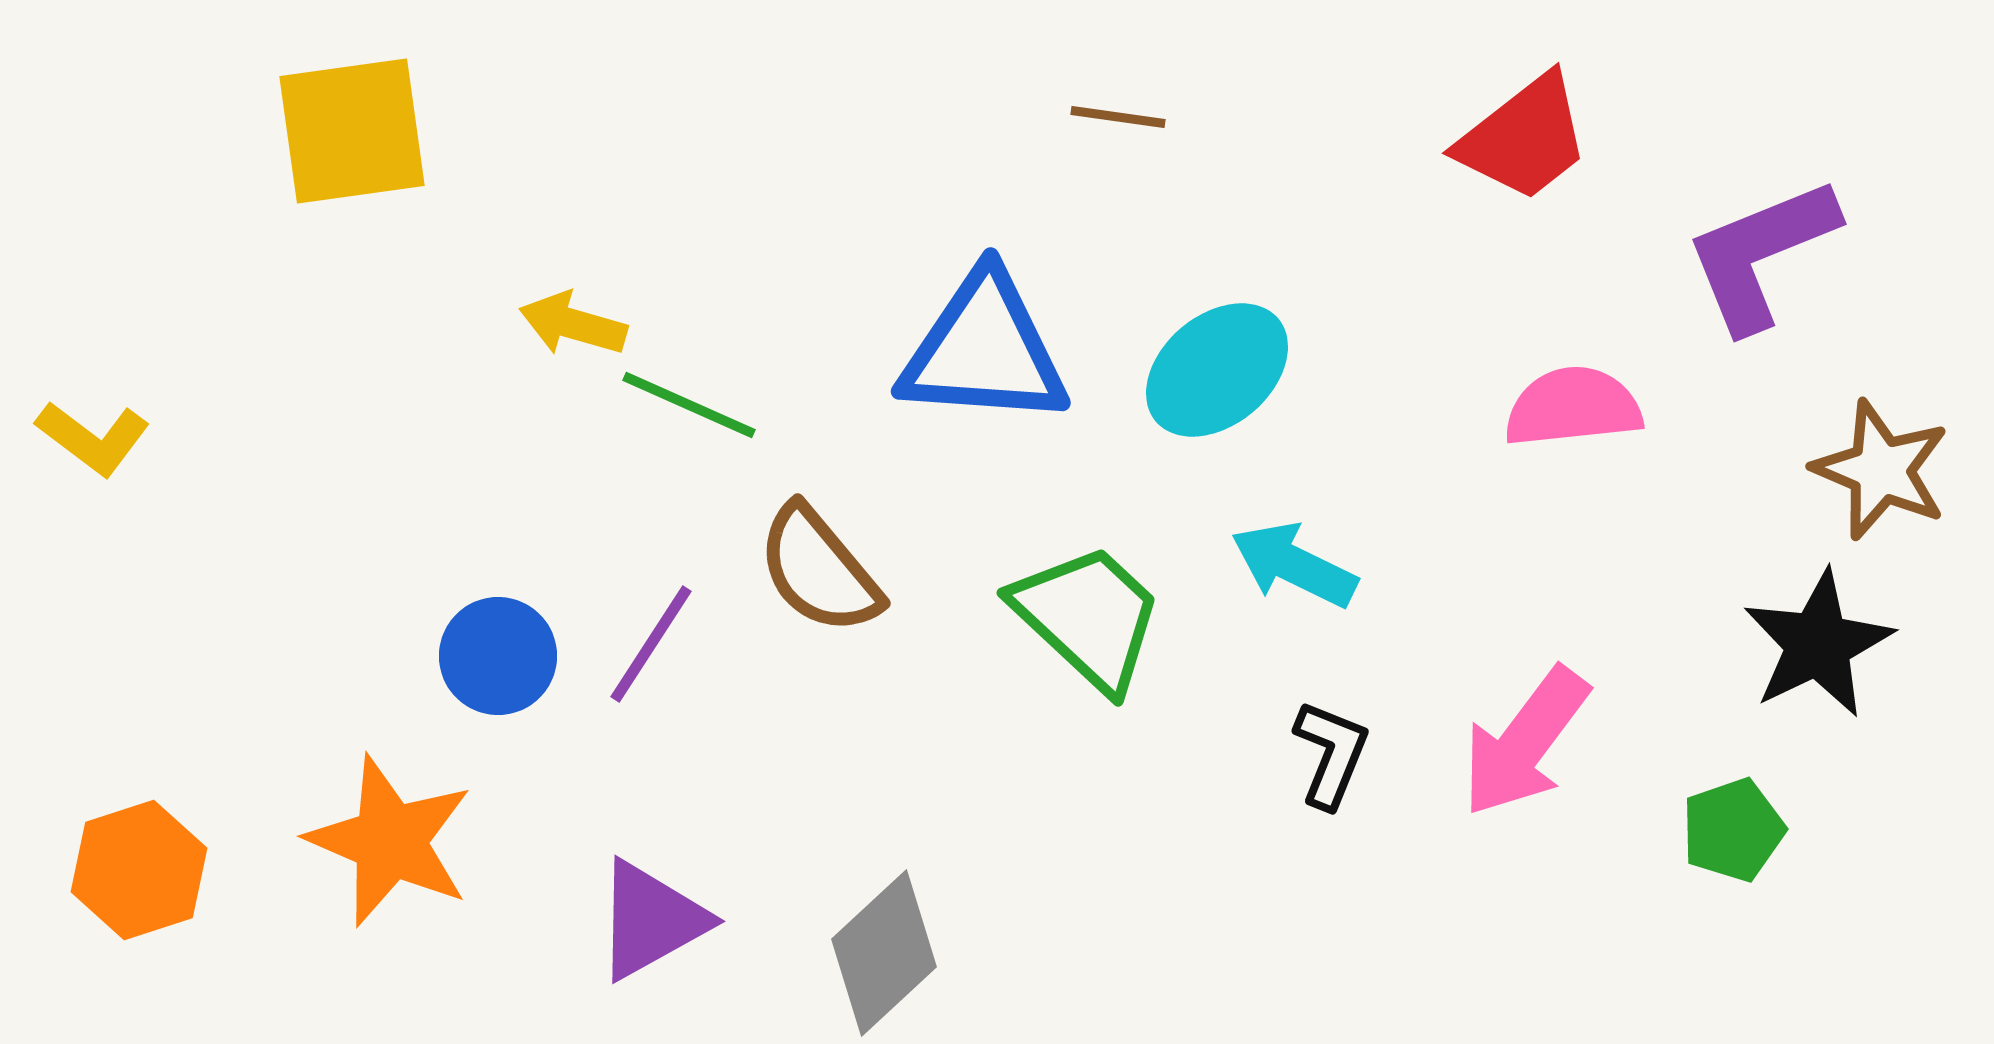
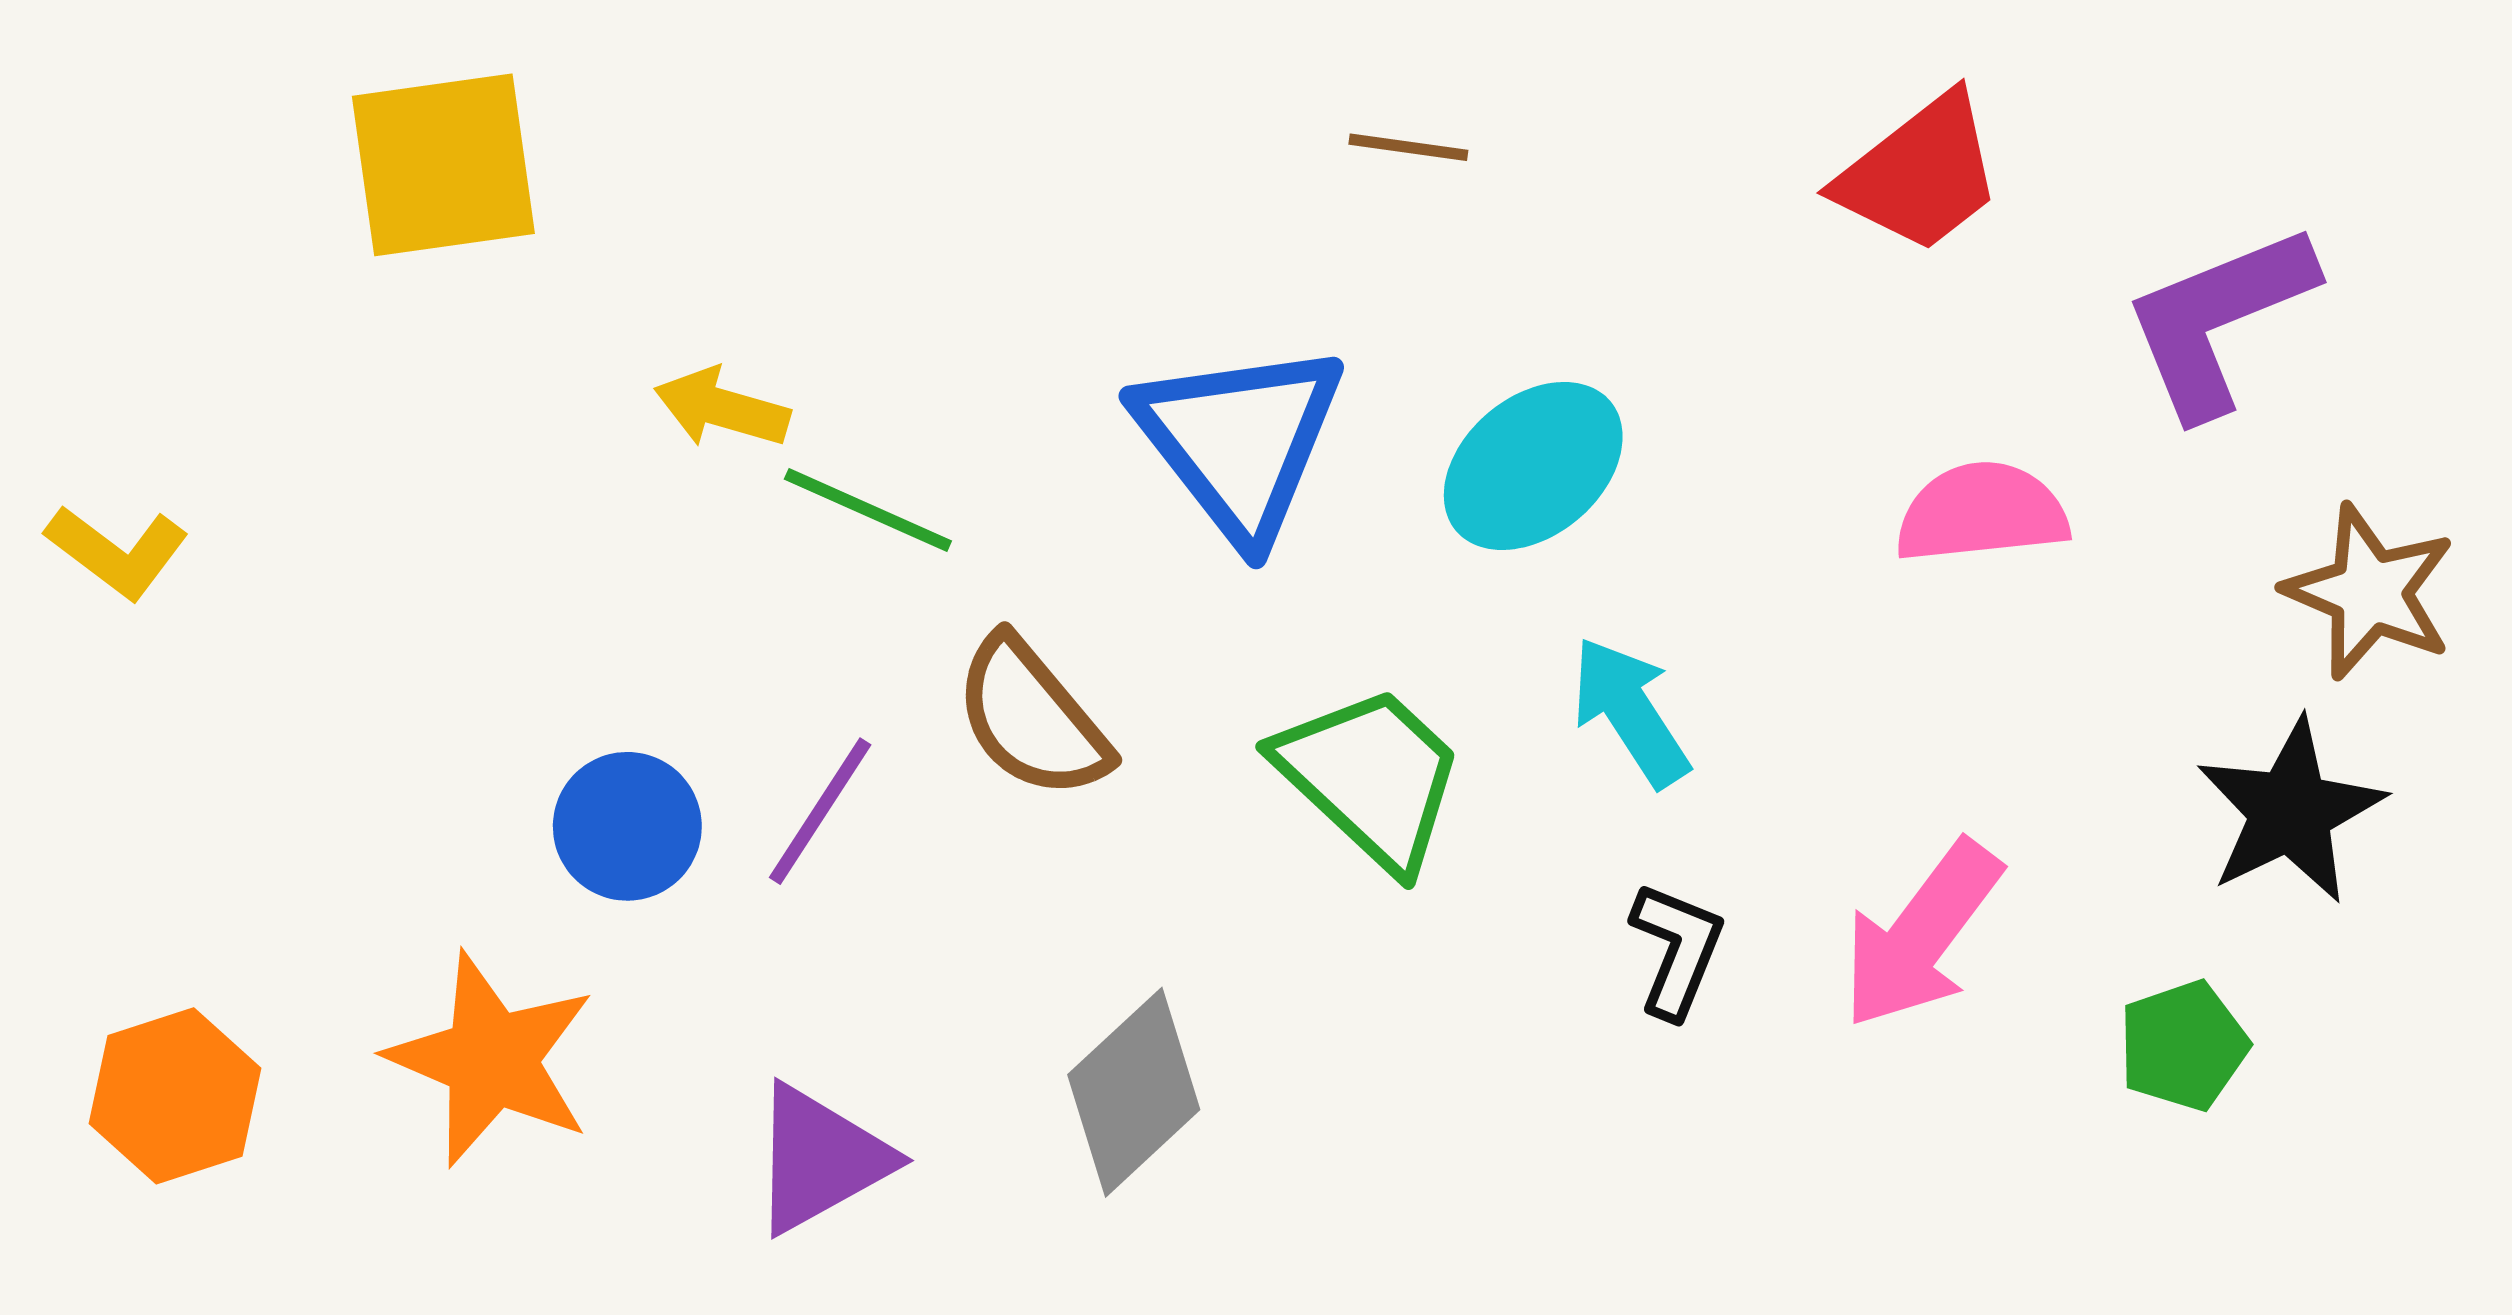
blue triangle: (984, 350) -> (1240, 441), turned 48
cyan arrow: (1294, 565) -> (1630, 712), turned 31
gray diamond: (884, 953) -> (1134, 1092), moved

